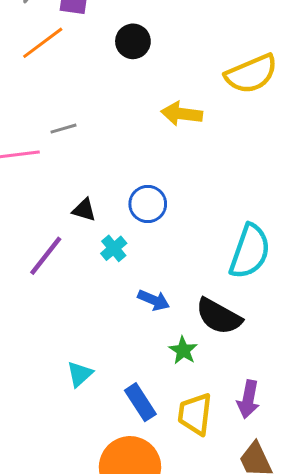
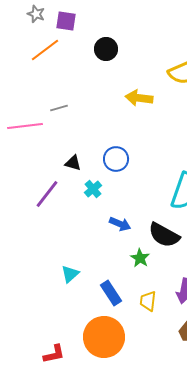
yellow trapezoid: (195, 414) -> (148, 301), size x0.7

